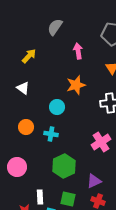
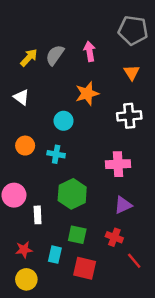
gray semicircle: (55, 27) -> (55, 55), moved
pink cross: (101, 142) -> (118, 164), turned 30
purple triangle: (94, 181) -> (123, 205), moved
white rectangle: (40, 197) -> (38, 215), moved

